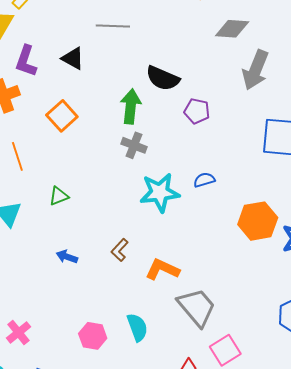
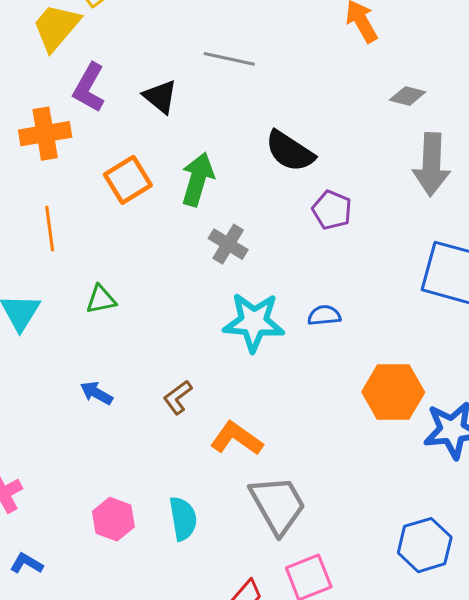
gray diamond: (232, 29) -> (408, 96), size x0.7
gray arrow: (255, 70) -> (431, 164), turned -30
green arrow: (131, 106) -> (198, 179), moved

